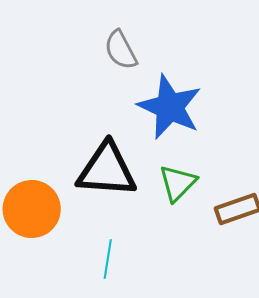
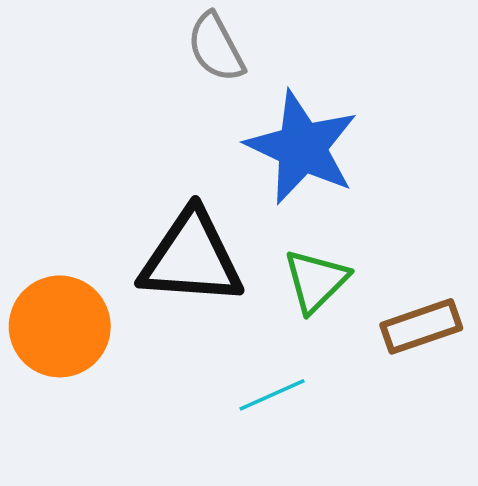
cyan line: (108, 259) -> (272, 395), moved, turned 57

